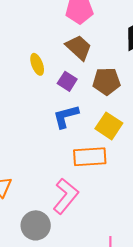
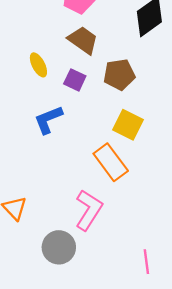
blue L-shape: (66, 116) -> (48, 120), moved
orange rectangle: (90, 157) -> (111, 162), turned 64

